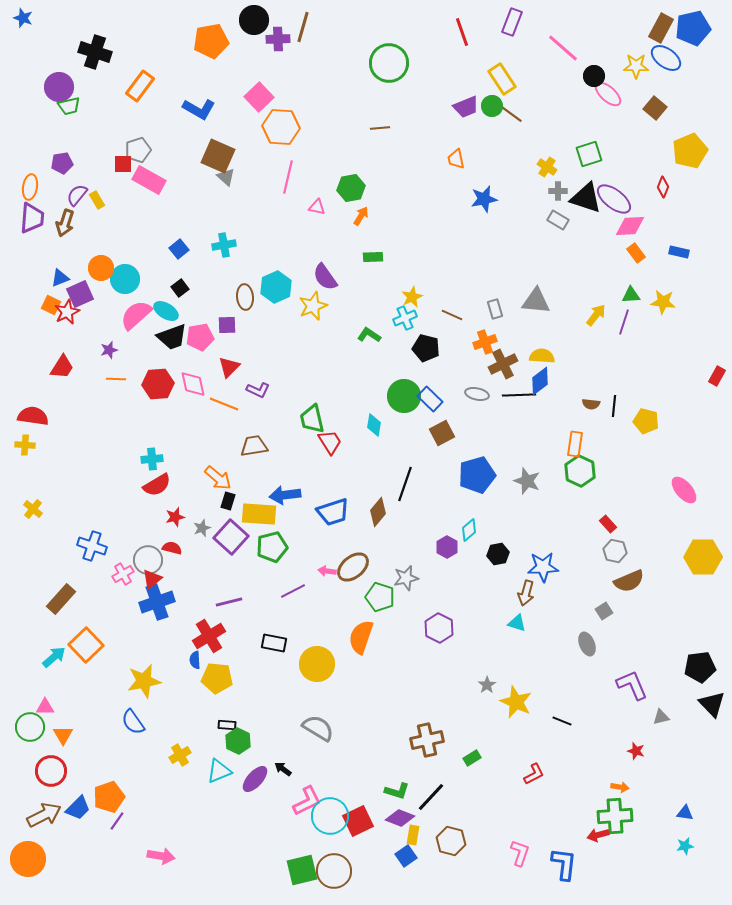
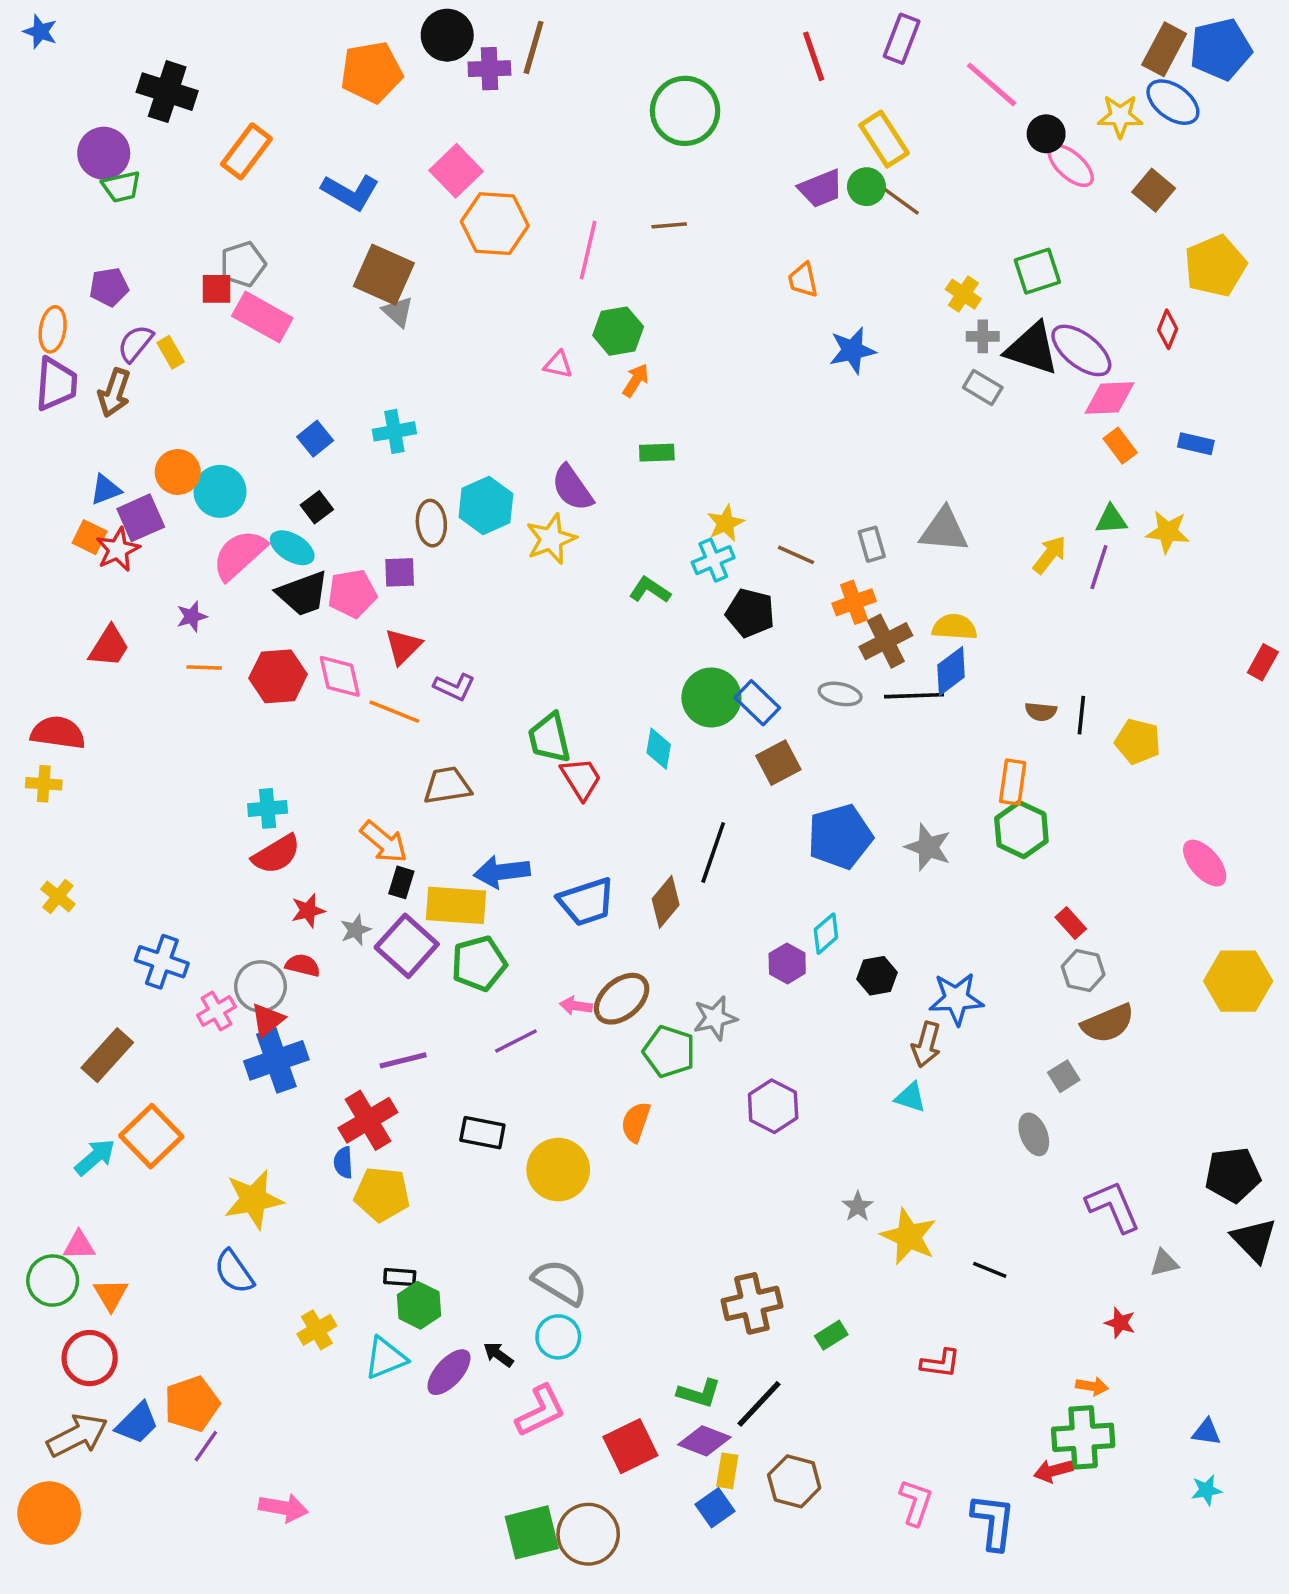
pink line: (288, 177) -> (588, 250), moved
orange semicircle: (361, 637) -> (636, 1122), size x0.7
red L-shape: (534, 774) -> (940, 1363), turned 35
cyan circle: (330, 816) -> (558, 1337), moved, size x0.7

